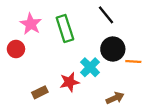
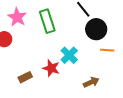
black circle: (113, 49) -> (96, 29), moved
red star: (70, 82) -> (51, 68), turned 30

